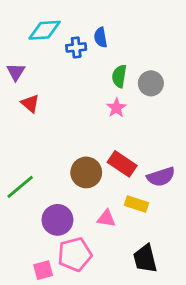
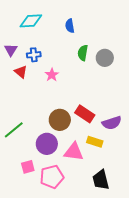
blue cross: (76, 47) -> (34, 55), moved
pink star: (116, 108) -> (52, 75), moved
pink triangle: (106, 218) -> (74, 152), size x1.5
purple circle: (57, 220) -> (47, 144), moved
pink square: (43, 270) -> (28, 167), moved

